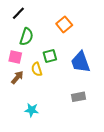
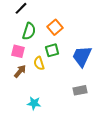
orange square: (64, 24) -> (55, 27), moved
blue trapezoid: (80, 62) -> (82, 56), turned 45

